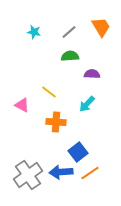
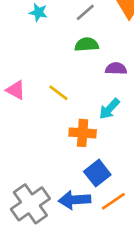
pink triangle: (22, 105) -> (16, 90), moved
orange cross: (56, 122) -> (83, 133), moved

